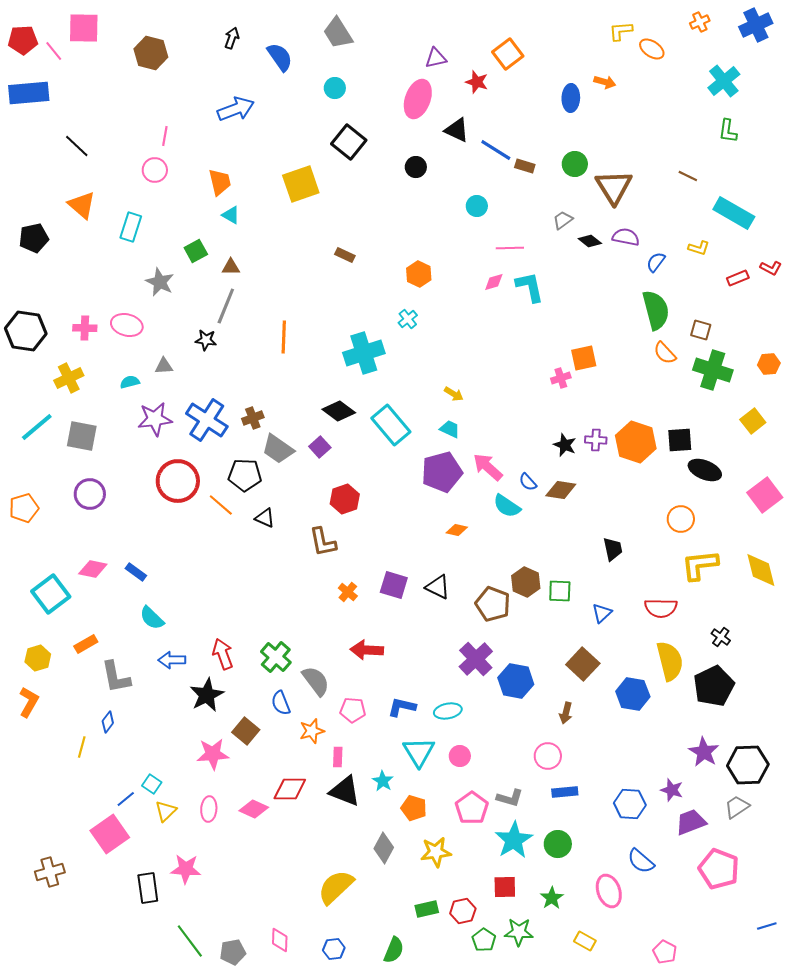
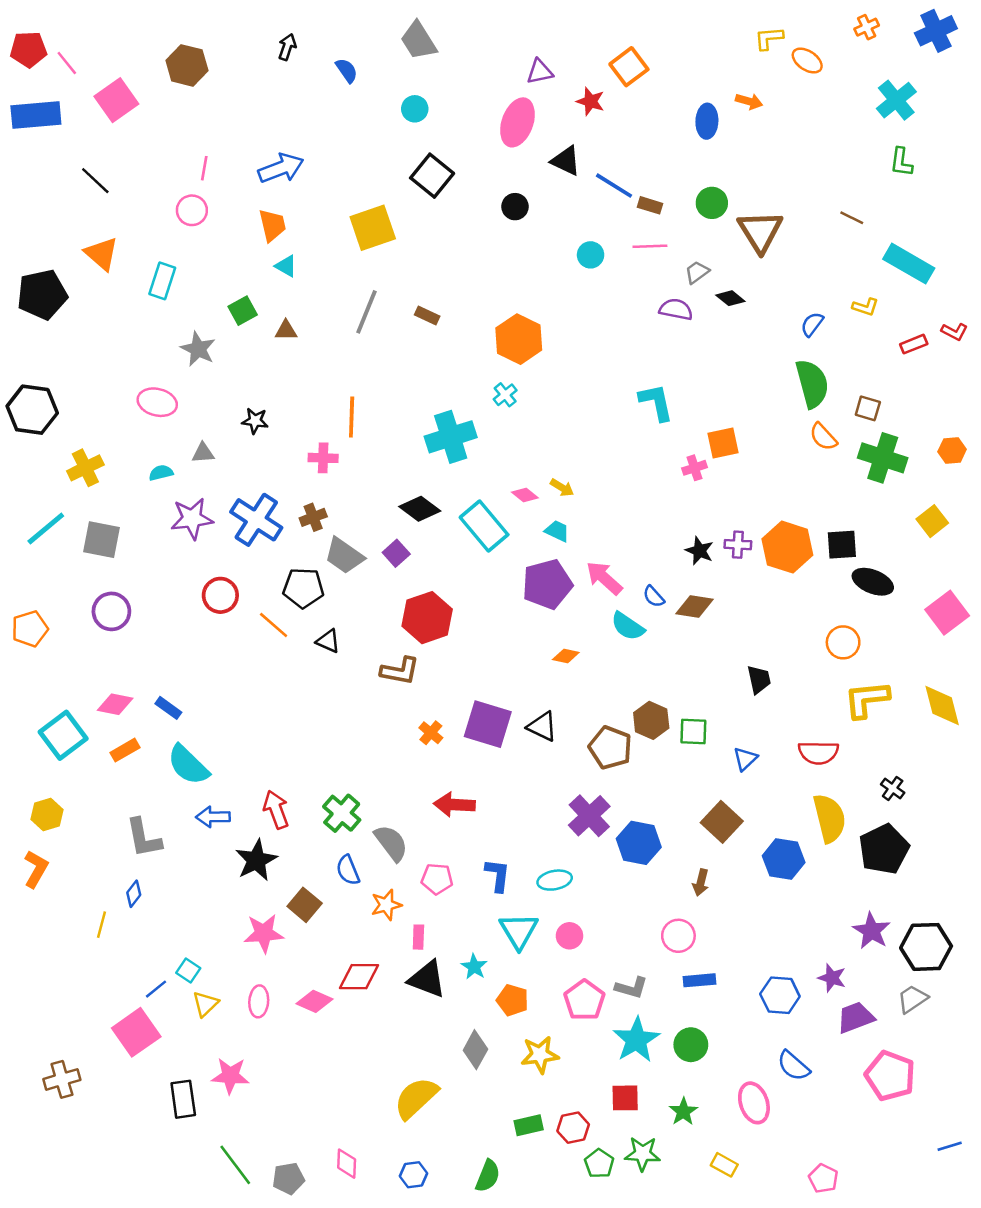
pink square: (84, 28) -> (116, 100), moved, turned -36
blue semicircle: (280, 57) -> (347, 70), size x0.7
blue arrow: (236, 109) -> (281, 168), moved
purple semicircle: (626, 237) -> (676, 309), moved
black pentagon: (34, 238) -> (42, 294), size x1.4
pink line: (510, 248) -> (650, 246), moved
orange hexagon: (419, 274) -> (519, 339), size x1.5
pink diamond: (494, 282) -> (525, 495), moved, turned 55
cyan L-shape: (530, 287) -> (656, 402), moved
gray line: (226, 306) -> (366, 312), moved
pink cross: (85, 328) -> (323, 458), moved
red circle: (178, 481) -> (220, 595), size x0.7
red hexagon: (345, 499) -> (427, 618), size x1.4
brown L-shape: (323, 542) -> (400, 671), turned -68
purple square: (394, 585) -> (488, 724), size x1.4
cyan semicircle: (152, 618) -> (188, 765), size x1.4
orange rectangle: (86, 644) -> (125, 750), moved
blue L-shape: (402, 707) -> (498, 875), turned 84

